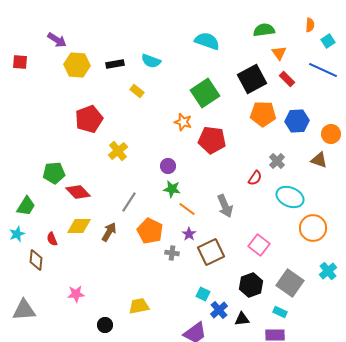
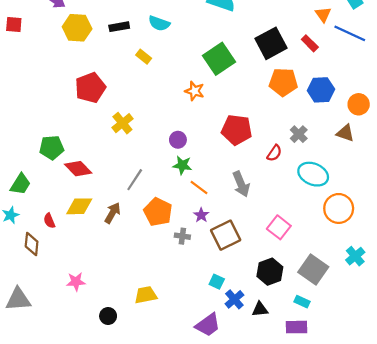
orange triangle: (279, 53) -> (323, 14), moved
red pentagon: (212, 140) -> (237, 130), moved

